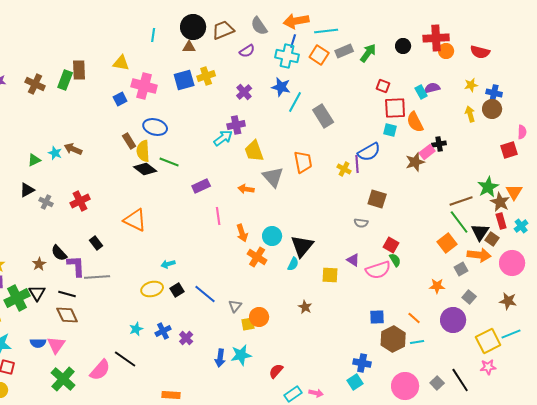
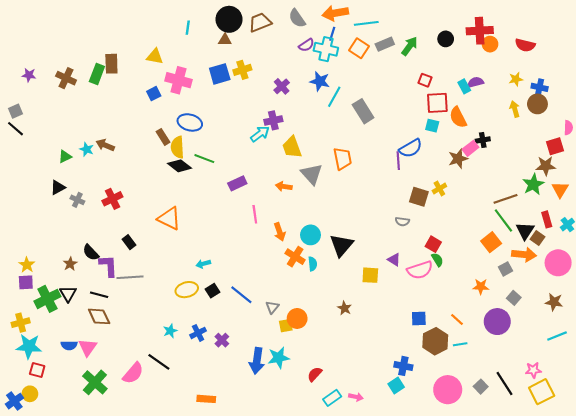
purple semicircle: (247, 51) -> (306, 45), moved
yellow cross: (344, 169) -> (439, 189), moved, turned 32
brown star: (500, 202) -> (546, 166), moved, turned -30
cyan semicircle: (293, 264) -> (313, 264), moved, turned -32
yellow square: (488, 341) -> (542, 392), moved
blue arrow: (220, 358) -> (257, 361), size x1.4

